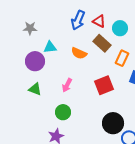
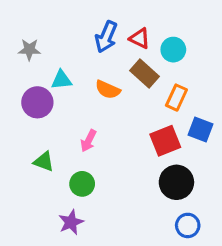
red square: (104, 85) -> (165, 141), moved
green triangle: (35, 89) -> (44, 162), moved
black circle: (113, 123) -> (176, 182), moved

